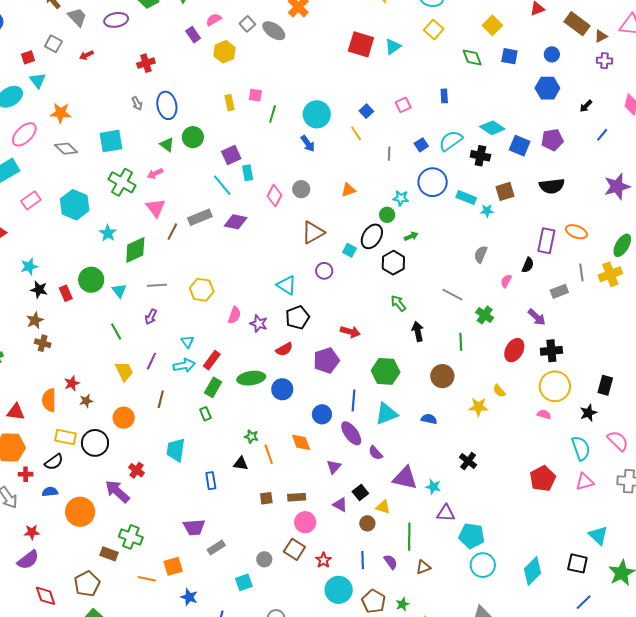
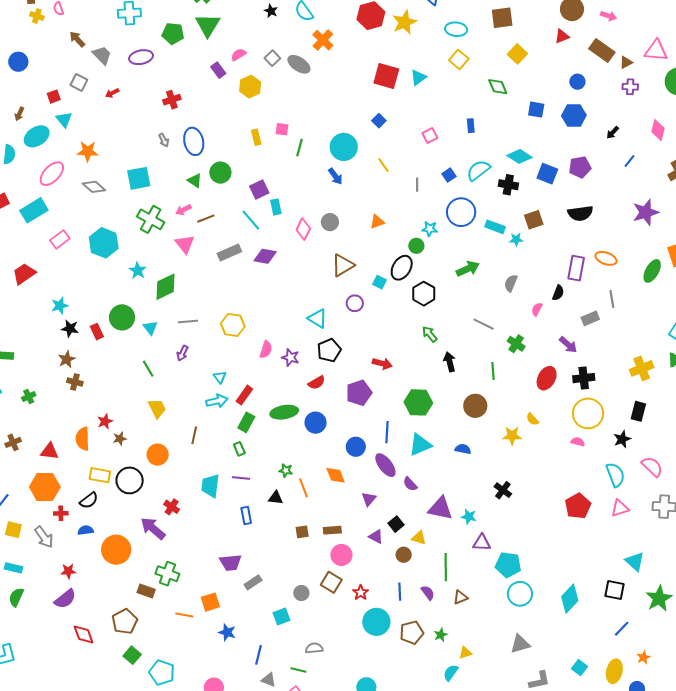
blue square: (509, 56) -> (536, 110), moved
blue square: (366, 111) -> (379, 121), moved
brown line: (172, 232) -> (206, 219), moved, turned 42
green arrow: (411, 236) -> (468, 269), moved, size x1.6
yellow cross: (610, 274) -> (642, 368), moved
purple line: (151, 361) -> (241, 478), moved, turned 72
brown pentagon: (374, 601) -> (412, 633), turned 30

